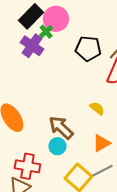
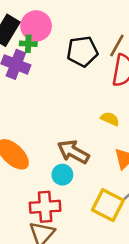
green cross: (46, 32) -> (28, 44), turned -32
cyan circle: (57, 146) -> (62, 175), moved

